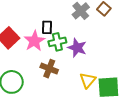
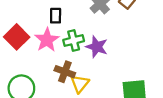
black rectangle: (47, 27) -> (56, 16), moved
yellow triangle: (88, 80) -> (80, 84), moved

